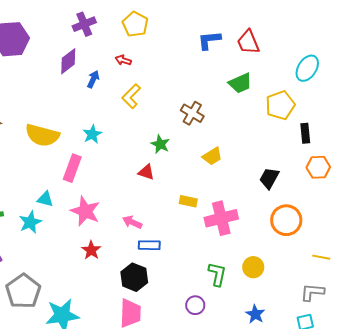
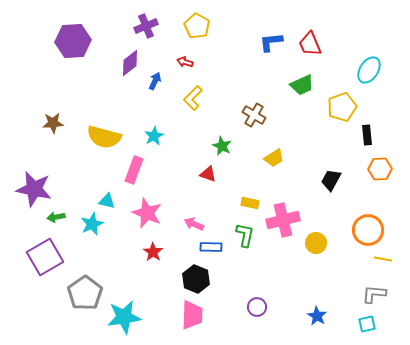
orange circle: (286, 220) -> (368, 230), moved
yellow circle: (253, 267) -> (316, 243), moved
green L-shape: (217, 274) -> (245, 235), moved

